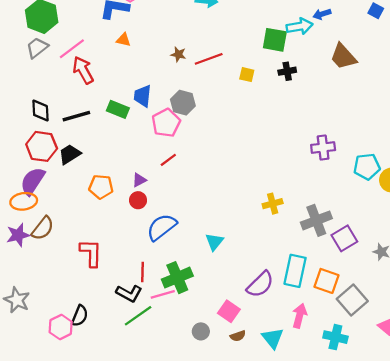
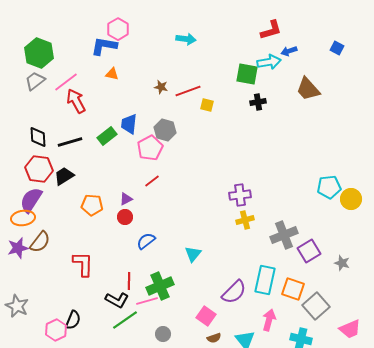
yellow square: (247, 75) -> (207, 105), moved
green rectangle: (118, 109) -> (107, 136), turned -60
purple cross: (323, 148) -> (240, 195), moved
blue semicircle: (162, 227) -> (146, 241), size x0.7
gray circle: (201, 331) -> (163, 334), moved

